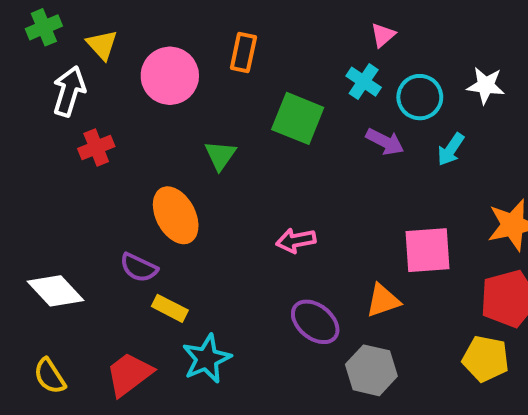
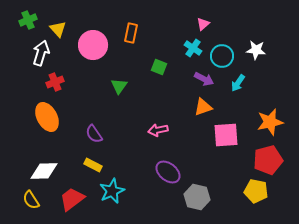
green square: (298, 118) -> (159, 67), size x0.6
orange ellipse: (176, 215) -> (47, 117), moved
purple semicircle: (139, 268) -> (94, 134), moved, turned 30
white diamond: (55, 291) -> (44, 171), moved, turned -48
orange triangle: (383, 301) -> (203, 107), moved

